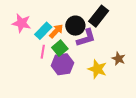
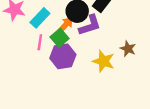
orange arrow: (56, 31) -> (65, 25), moved

